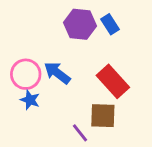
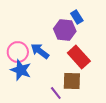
purple hexagon: (80, 24) -> (65, 30), moved
blue star: (30, 100) -> (21, 70), size x1.5

